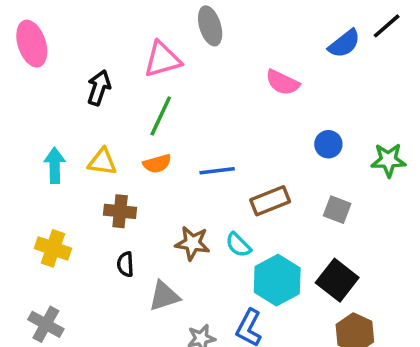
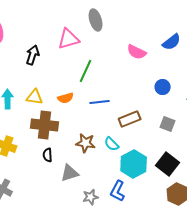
blue semicircle: (344, 44) -> (172, 42), moved
green line: (161, 116) -> (86, 71), moved
brown cross: (120, 211) -> (45, 125), size x1.5

